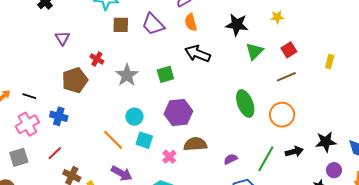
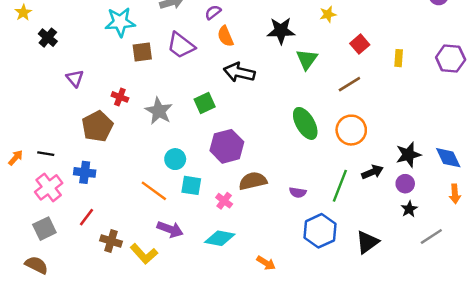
red square: (289, 50) -> (360, 44), moved
purple semicircle: (231, 159) -> (298, 192), turned -136
purple circle: (334, 170) -> (405, 184), moved

